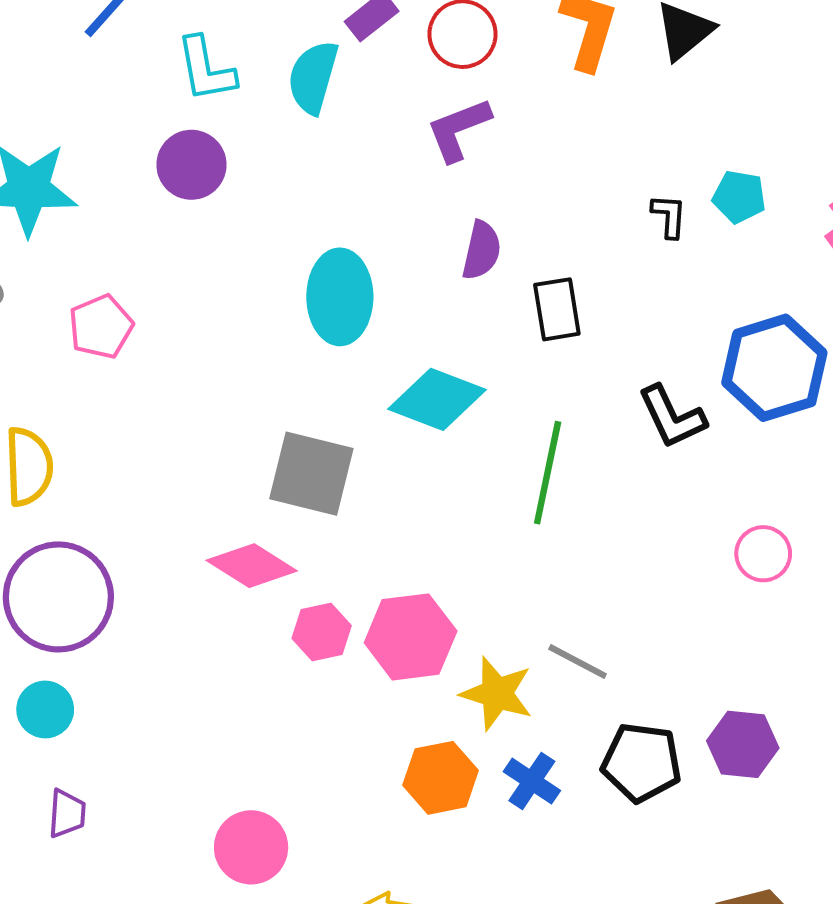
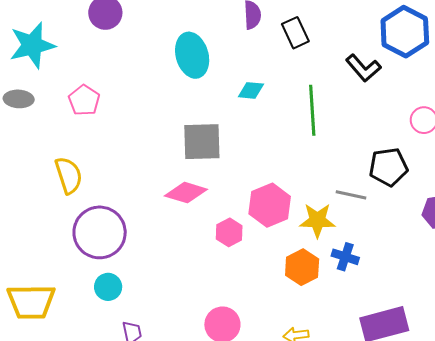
cyan diamond: (437, 399) -> (251, 90), size x0.6
pink hexagon: (322, 632) -> (229, 232), moved
black pentagon: (642, 762) -> (388, 167), moved

